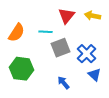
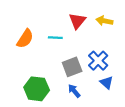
gray square: (61, 48) -> (72, 67), moved
green hexagon: (22, 69) -> (37, 89), moved

